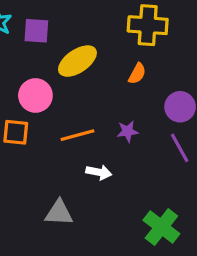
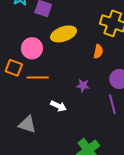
orange semicircle: (137, 74) -> (98, 51), turned -32
orange line: (78, 135) -> (38, 77), moved

